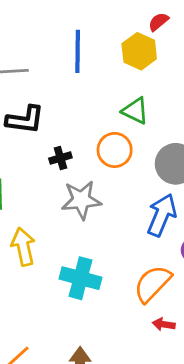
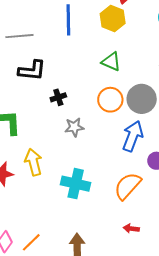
orange circle: (115, 150) -> (110, 100), moved
gray star: (81, 200) -> (74, 127), size x0.7
red arrow: (164, 324) -> (131, 229), moved

